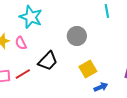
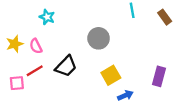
cyan star: (31, 17) -> (47, 17), size x0.6
red line: (23, 74) -> (35, 71), moved

